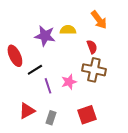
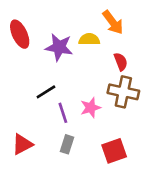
orange arrow: (99, 20) -> (113, 22), moved
red ellipse: (15, 56) -> (20, 34), moved
red triangle: (27, 111) -> (22, 144), moved
gray rectangle: (51, 118) -> (67, 144), moved

